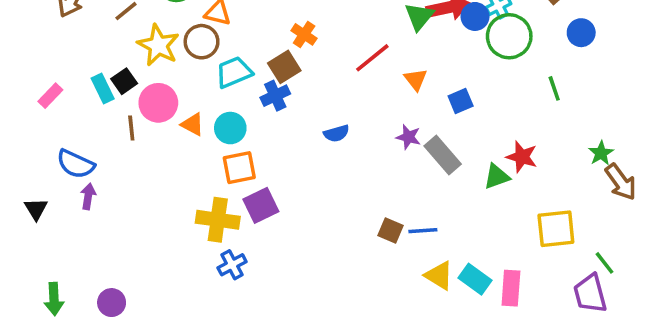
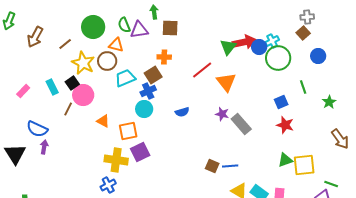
orange cross: (304, 34) -> (164, 57), turned -32
orange triangle: (416, 79) -> (226, 82), size x1.5
black square: (124, 81) -> (72, 83), moved
blue square: (461, 101) -> (281, 102), moved
orange triangle: (193, 124) -> (103, 121), moved
brown line: (131, 128) -> (68, 109), turned 32
cyan circle: (230, 128) -> (144, 109), moved
green star: (601, 153) -> (329, 102), moved
green triangle: (497, 177) -> (285, 160), moved
black triangle: (36, 209) -> (15, 154), size x1.6
green line: (605, 263) -> (331, 184), turned -32
blue cross: (232, 265) -> (108, 185), moved

